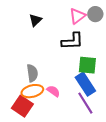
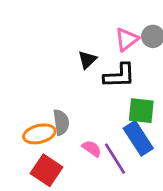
black triangle: (35, 20) -> (87, 60), moved
orange ellipse: (32, 91) -> (39, 134), moved
purple line: (85, 103) -> (115, 159), moved

